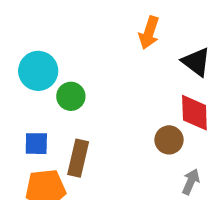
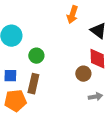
green circle: (71, 96) -> (36, 56), moved
gray arrow: (191, 182) -> (95, 97), turned 56

